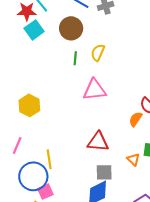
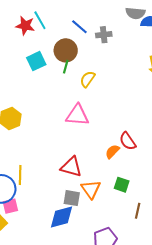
cyan square: (34, 30) -> (36, 61), moved
green line: (75, 58) -> (66, 67), moved
orange triangle: (133, 159) -> (91, 189), moved, size x1.5

